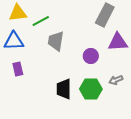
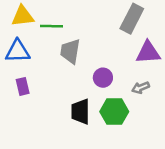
green line: (41, 21) -> (51, 26), turned 30
purple circle: (91, 56) -> (103, 78), moved
gray arrow: (116, 80) -> (141, 88), moved

